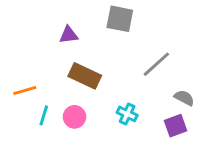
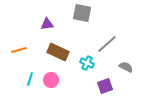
orange line: (25, 91) -> (19, 50), moved
cyan cross: (127, 114) -> (87, 63), moved
purple square: (175, 126) -> (105, 86), moved

